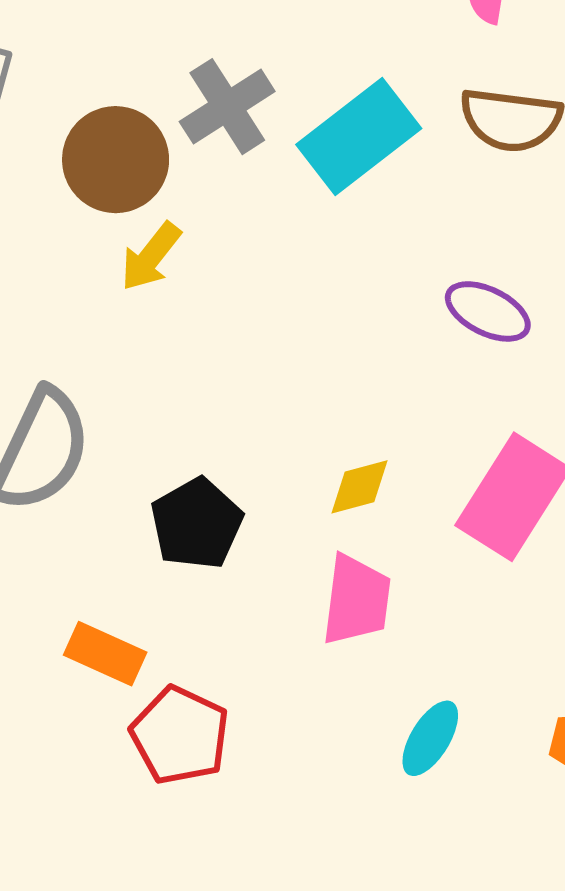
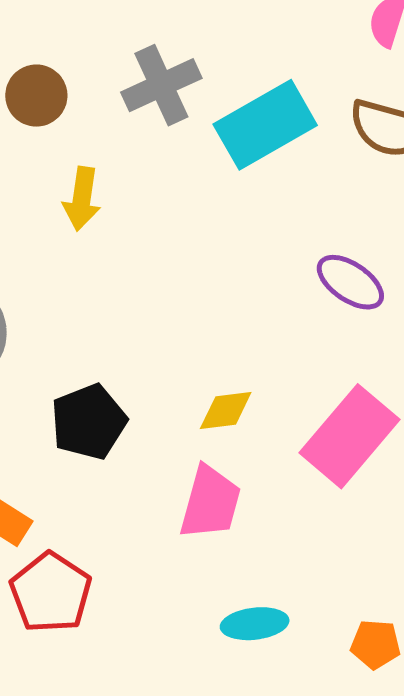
brown circle: (116, 160) -> (36, 96), moved, size x0.7
yellow arrow: (151, 257) -> (82, 199), turned -38
cyan ellipse: (430, 738) -> (255, 624), turned 44

